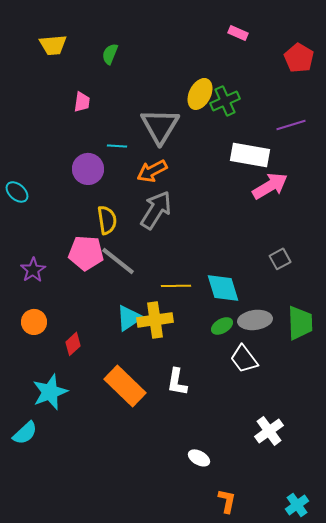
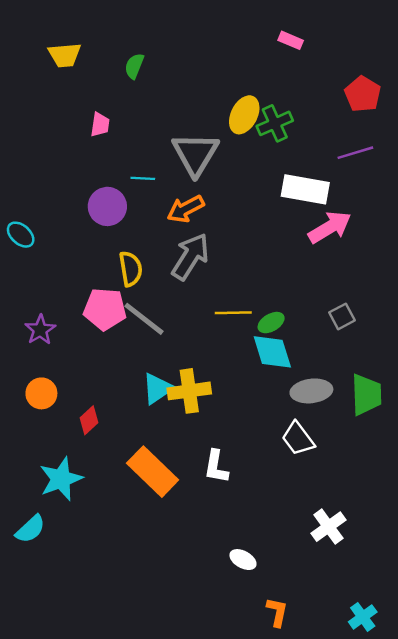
red pentagon: (299, 58) -> (363, 94), moved
yellow line: (176, 286) -> (233, 313), moved
green ellipse: (222, 326) -> (271, 323), moved

